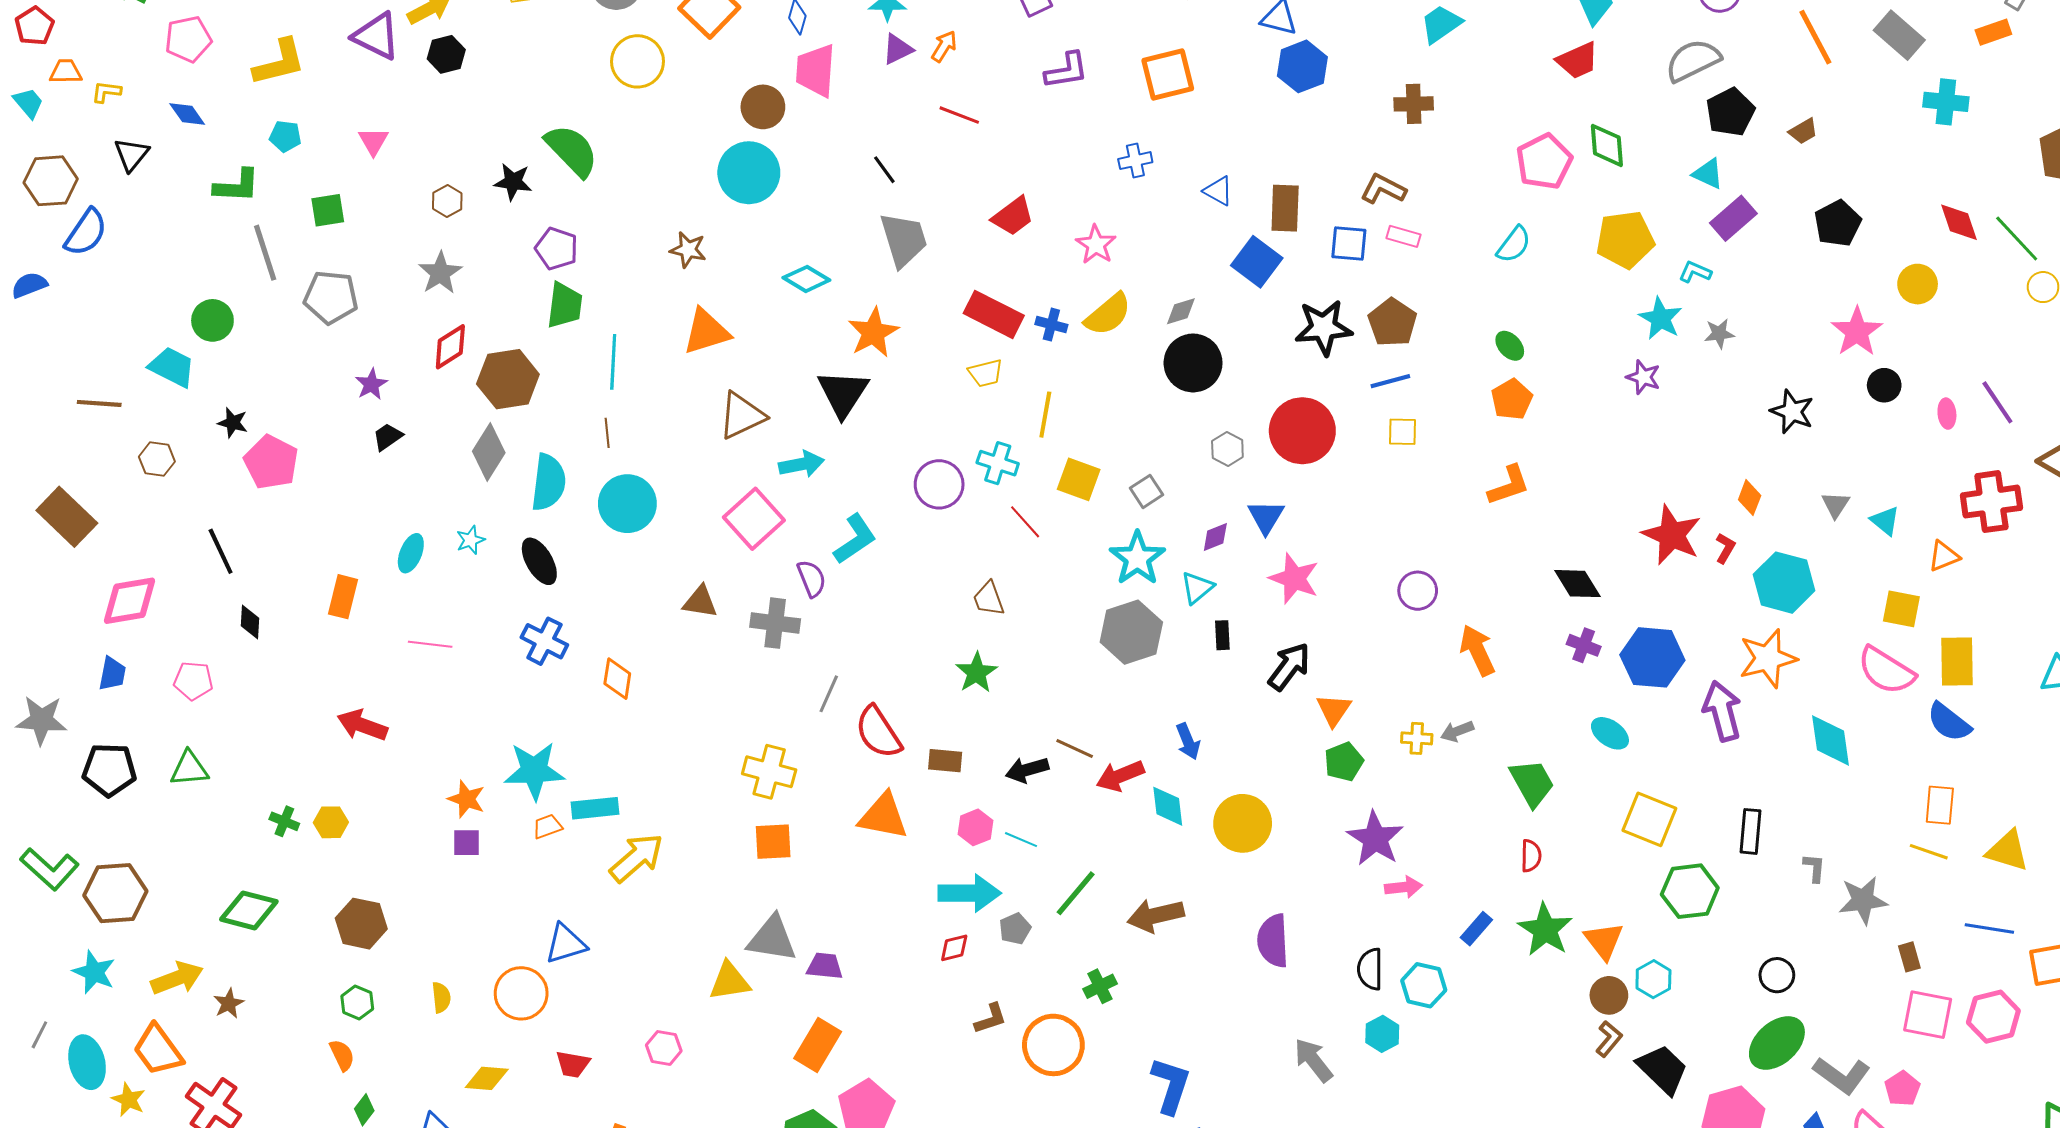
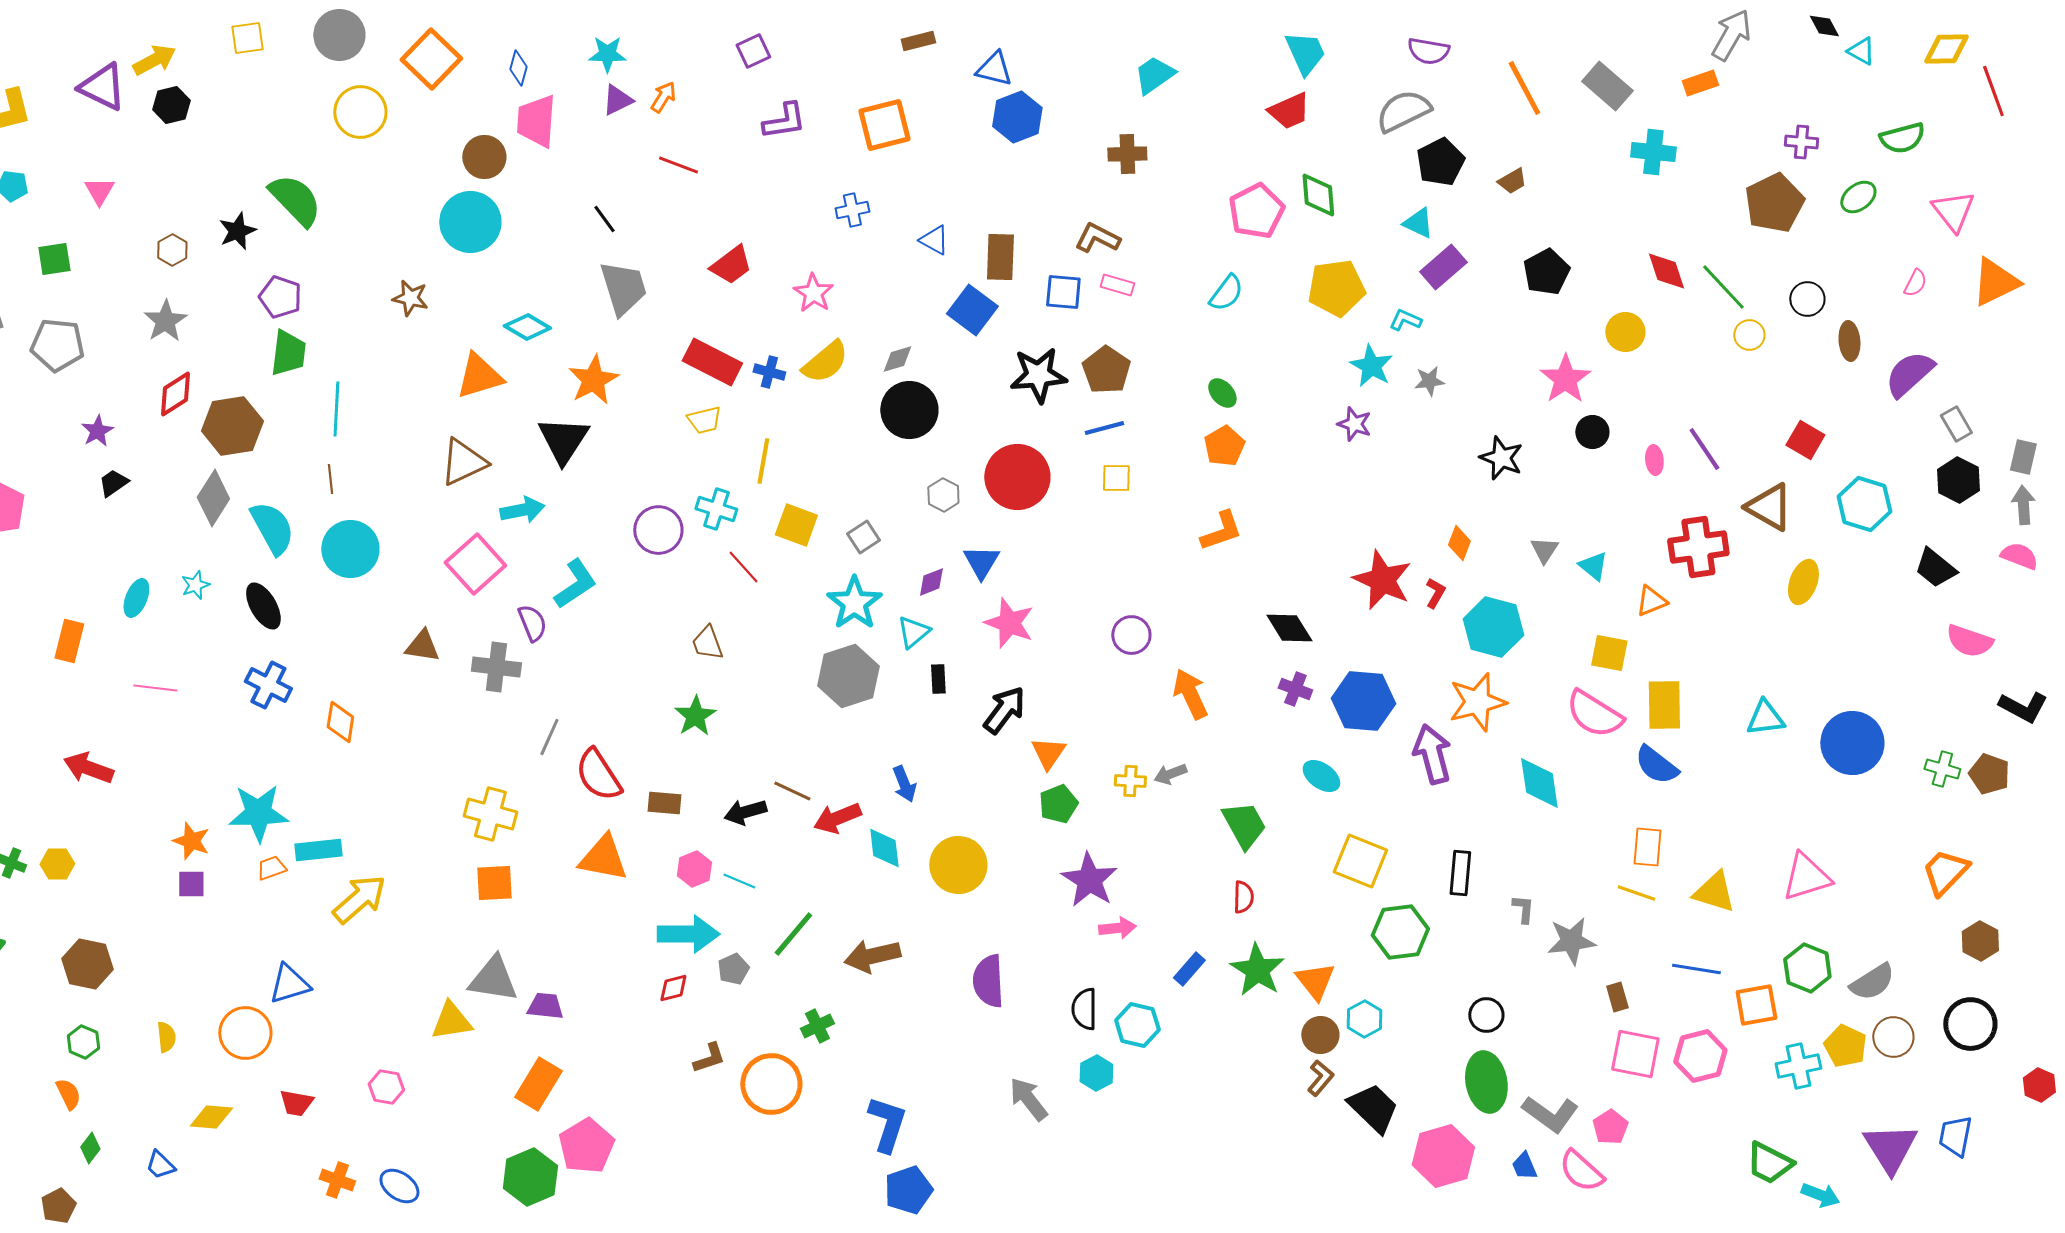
black star: (513, 182) -> (237, 231), turned -30
orange triangle: (706, 332) -> (479, 376), moved
cyan semicircle: (548, 482) -> (272, 528), turned -36
green ellipse: (1777, 1043) -> (1486, 1082), turned -58

